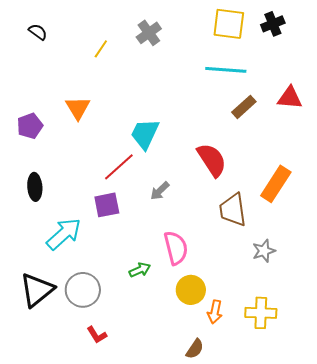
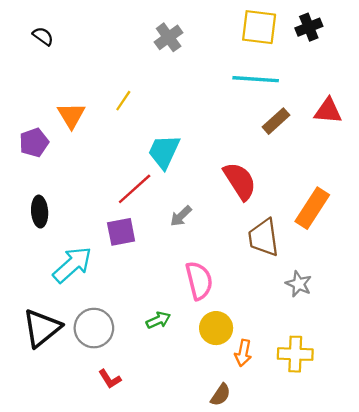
yellow line: (101, 49) -> (123, 101), moved
orange triangle: (78, 108) -> (71, 115), moved
gray star: (264, 251) -> (299, 284), turned -30
green arrow: (140, 270) -> (158, 320), moved

